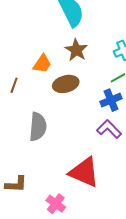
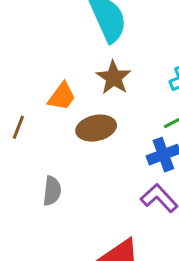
gray semicircle: (38, 127) -> (52, 191), size x0.7

